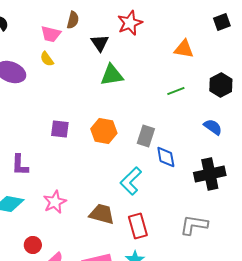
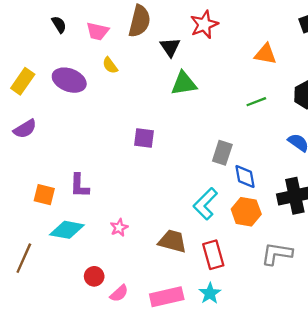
brown semicircle: (73, 20) -> (140, 21), size x1.6
pink trapezoid: (51, 34) -> (98, 31), moved
purple square: (60, 129) -> (144, 138), moved
orange hexagon: (104, 131) -> (246, 212), moved
pink star: (55, 202) -> (119, 228), size x0.7

